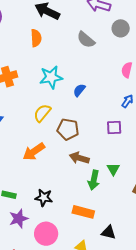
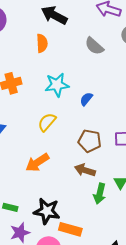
brown pentagon: (68, 129) -> (90, 141), moved
black star: (44, 198) -> (47, 211), size x1.4
orange rectangle: (83, 212) -> (70, 229), moved

